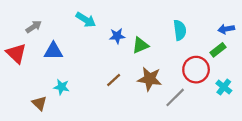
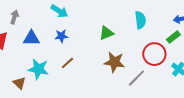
gray arrow: (34, 27) -> (14, 17), turned -40
blue star: (117, 36) -> (61, 36), moved
brown line: (114, 80) -> (67, 63), moved
cyan star: (61, 87) -> (38, 69), size x1.5

